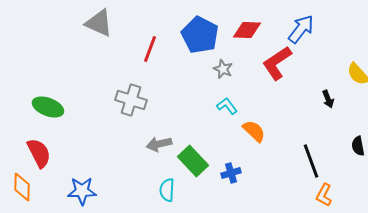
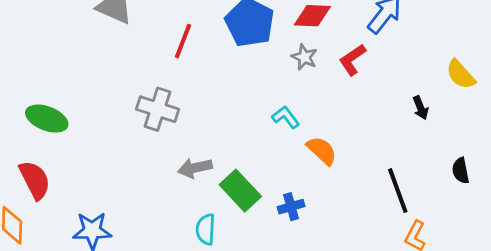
red L-shape: (277, 63) -> (352, 60), size x0.7
gray star: (223, 69) -> (304, 57), moved

